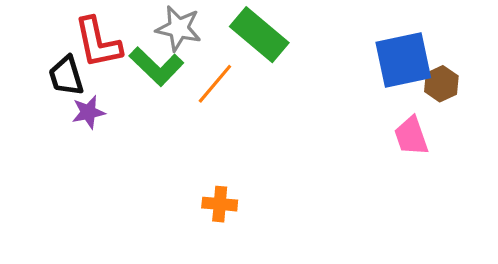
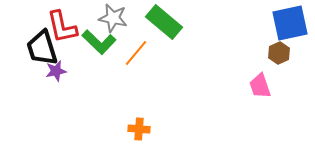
blue square: (403, 60) -> (290, 23), moved
black trapezoid: (66, 76) -> (42, 48), size x1.4

